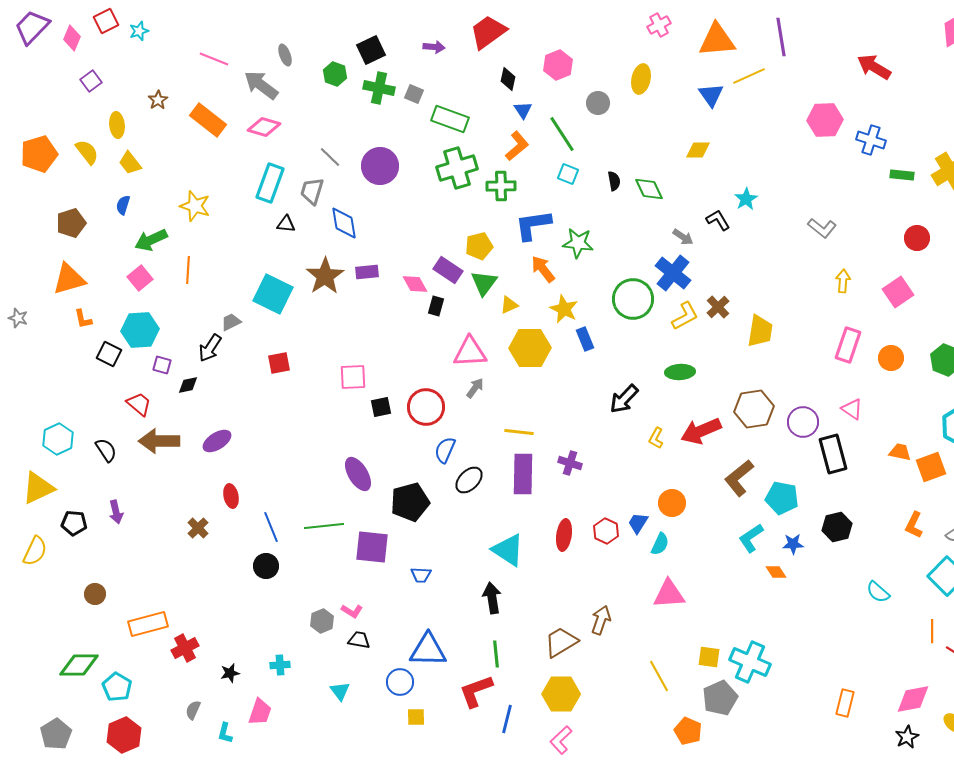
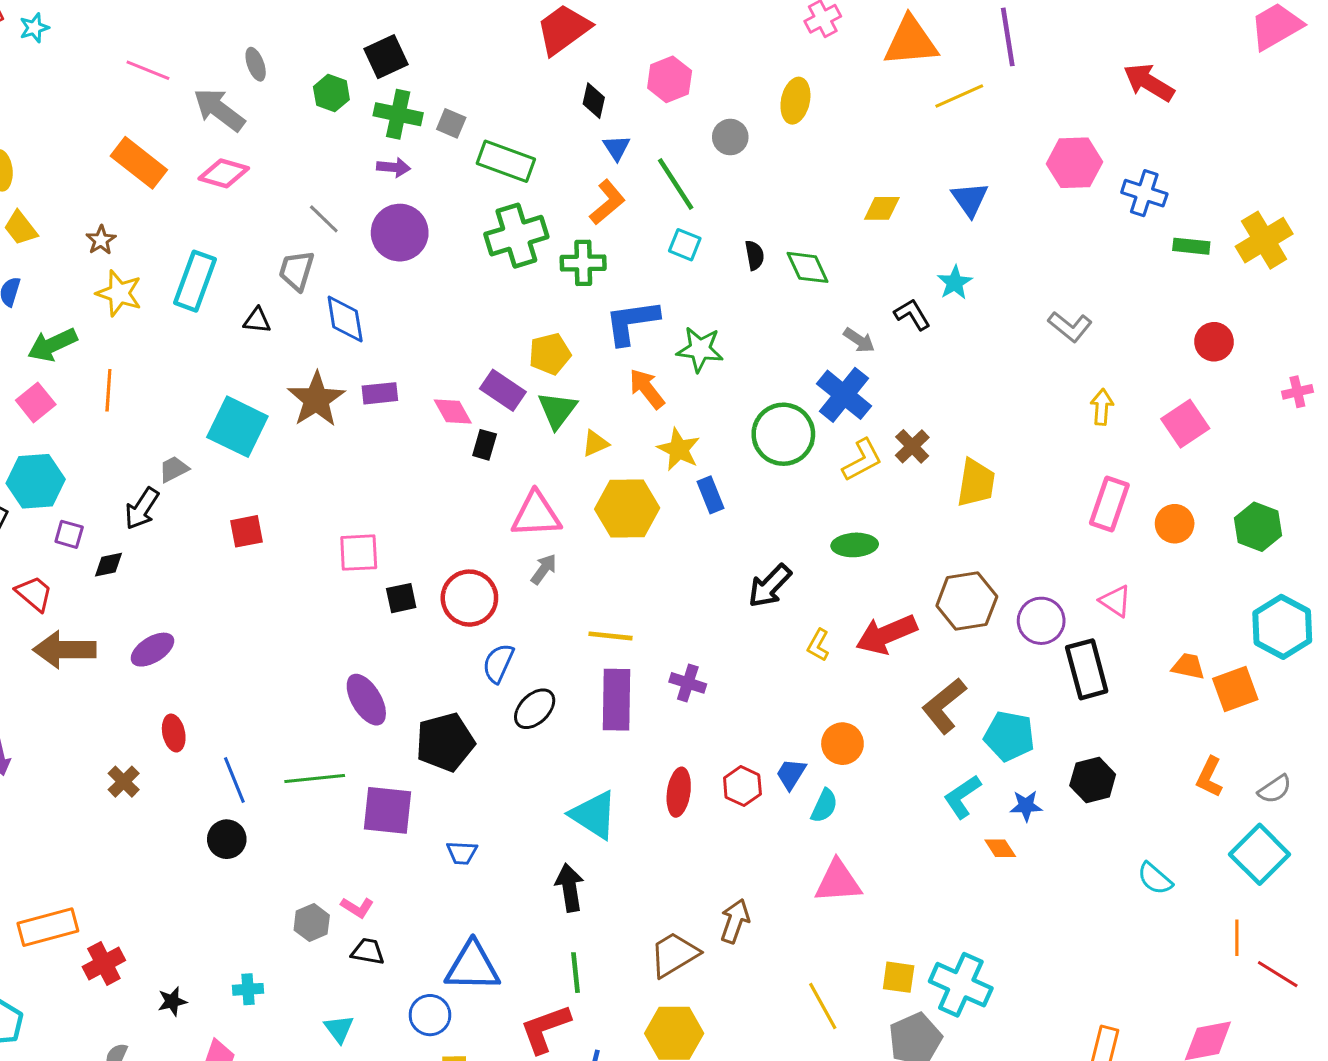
purple arrow: (434, 47) -> (394, 167), moved
blue triangle: (711, 95) -> (970, 199), moved
brown star: (158, 100) -> (101, 240), moved
cyan rectangle: (270, 183) -> (195, 281), moved

